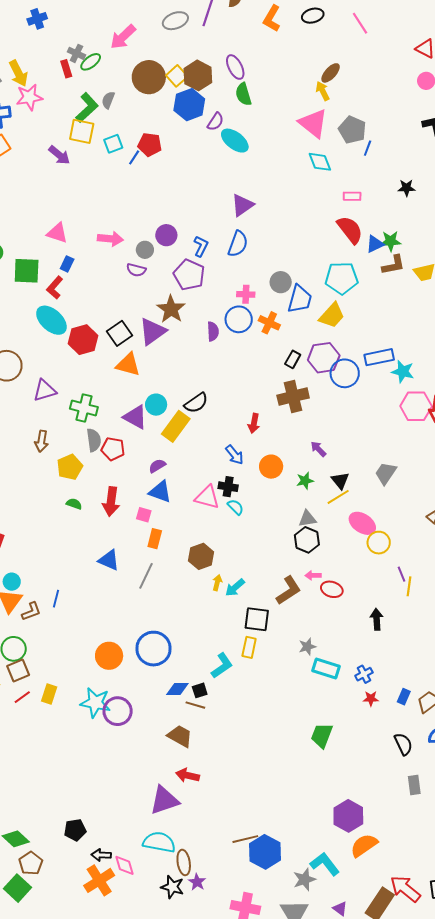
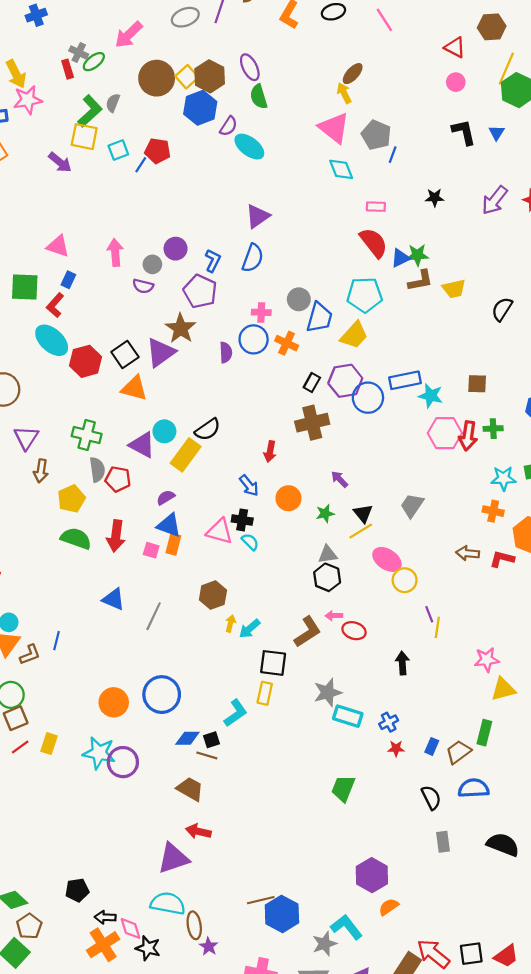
pink arrow: (110, 239) -> (115, 252), turned -100
purple triangle: (45, 390) -> (26, 438), moved, turned -40
green semicircle: (74, 504) -> (76, 538), size x1.8
orange rectangle: (155, 539) -> (173, 544), moved
gray star: (307, 647) -> (328, 692), size x1.5
orange semicircle: (364, 845) -> (389, 907), size x0.7
black star: (172, 887) -> (148, 948), moved

